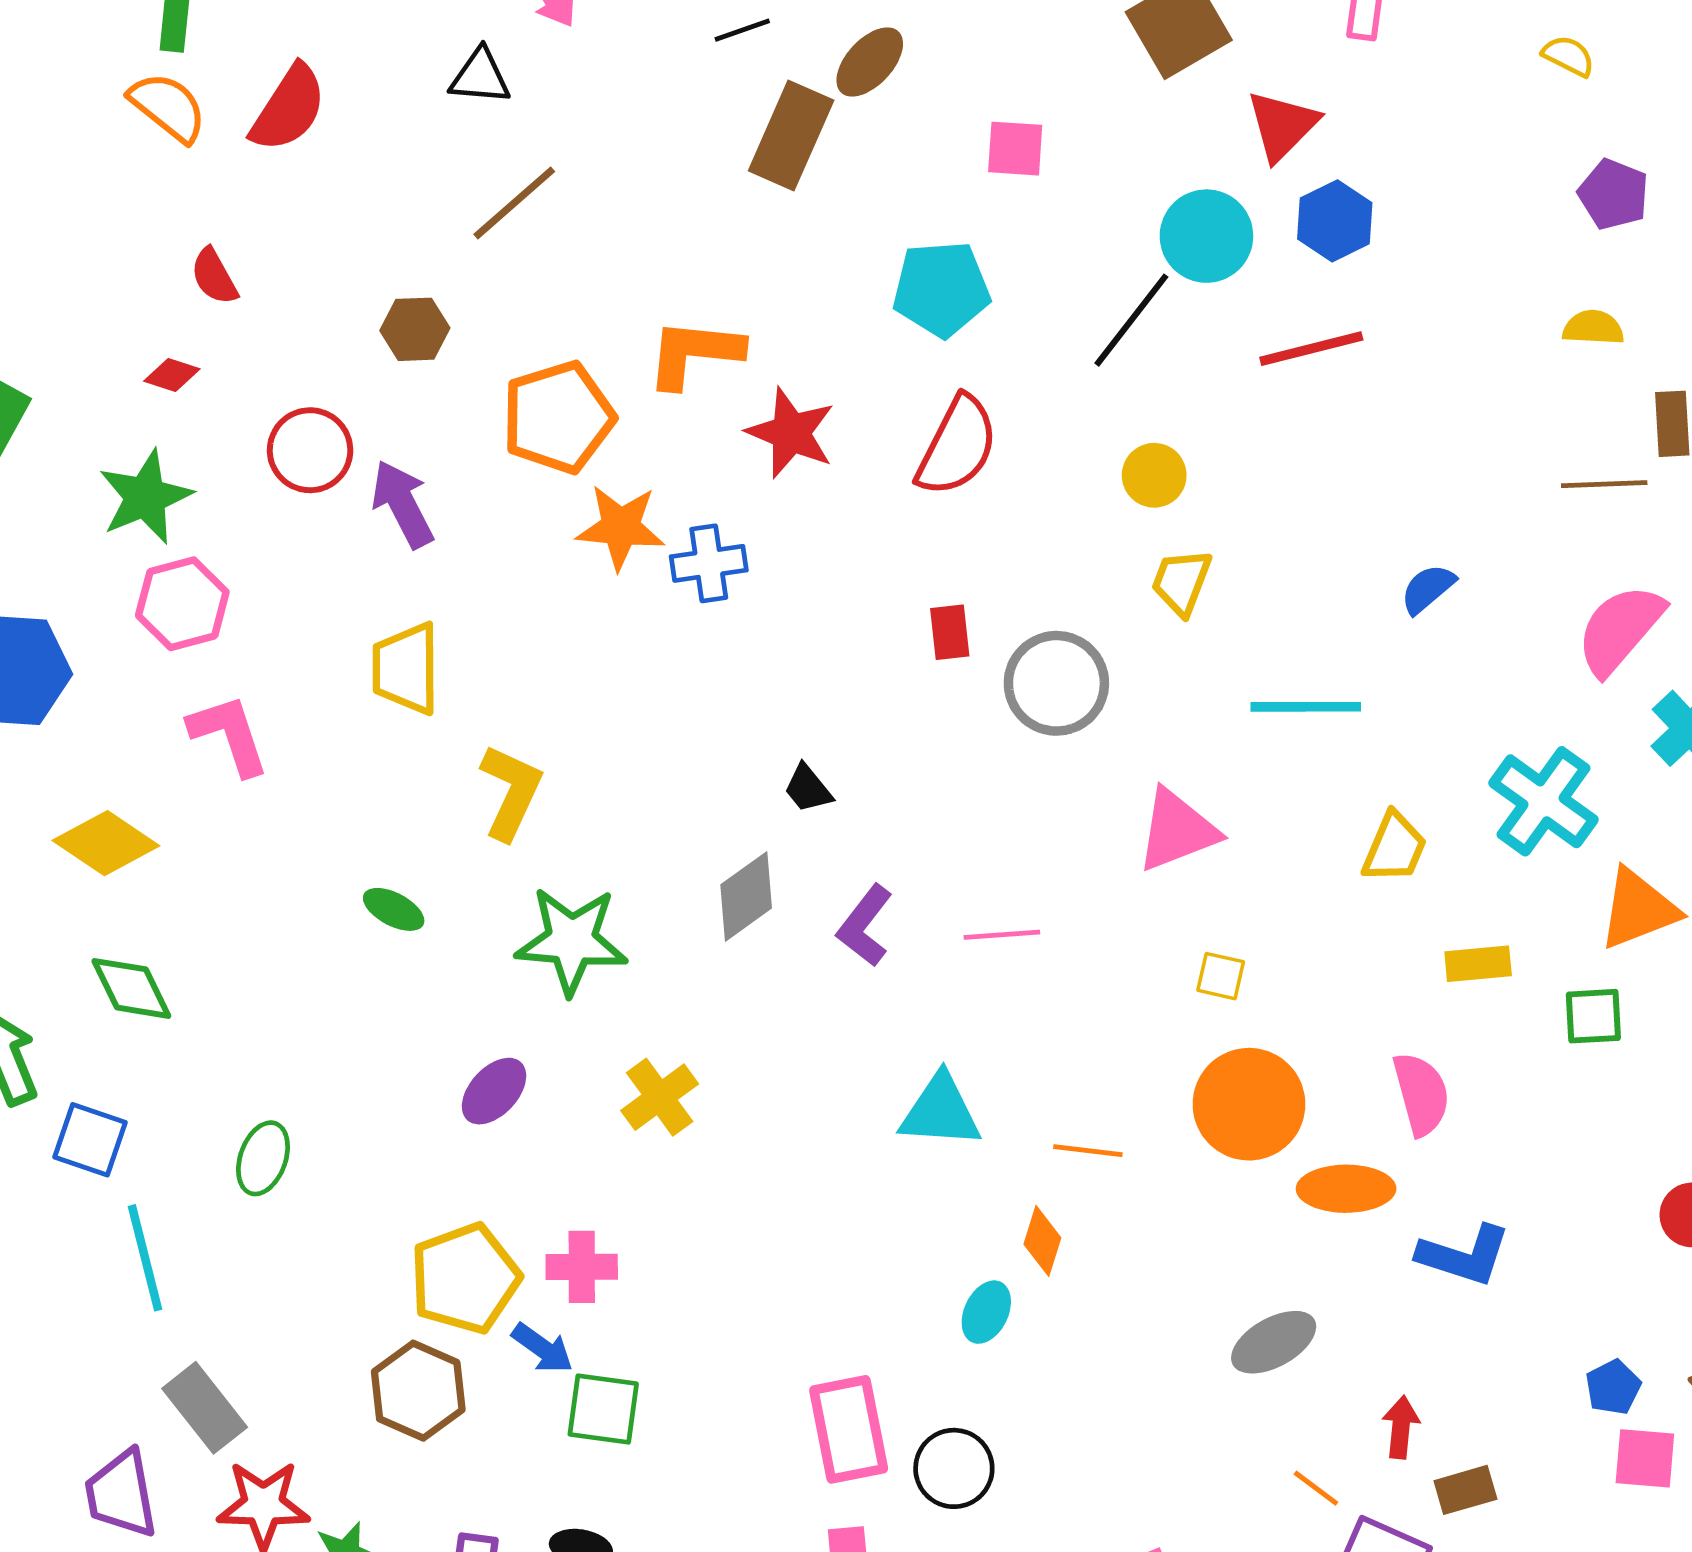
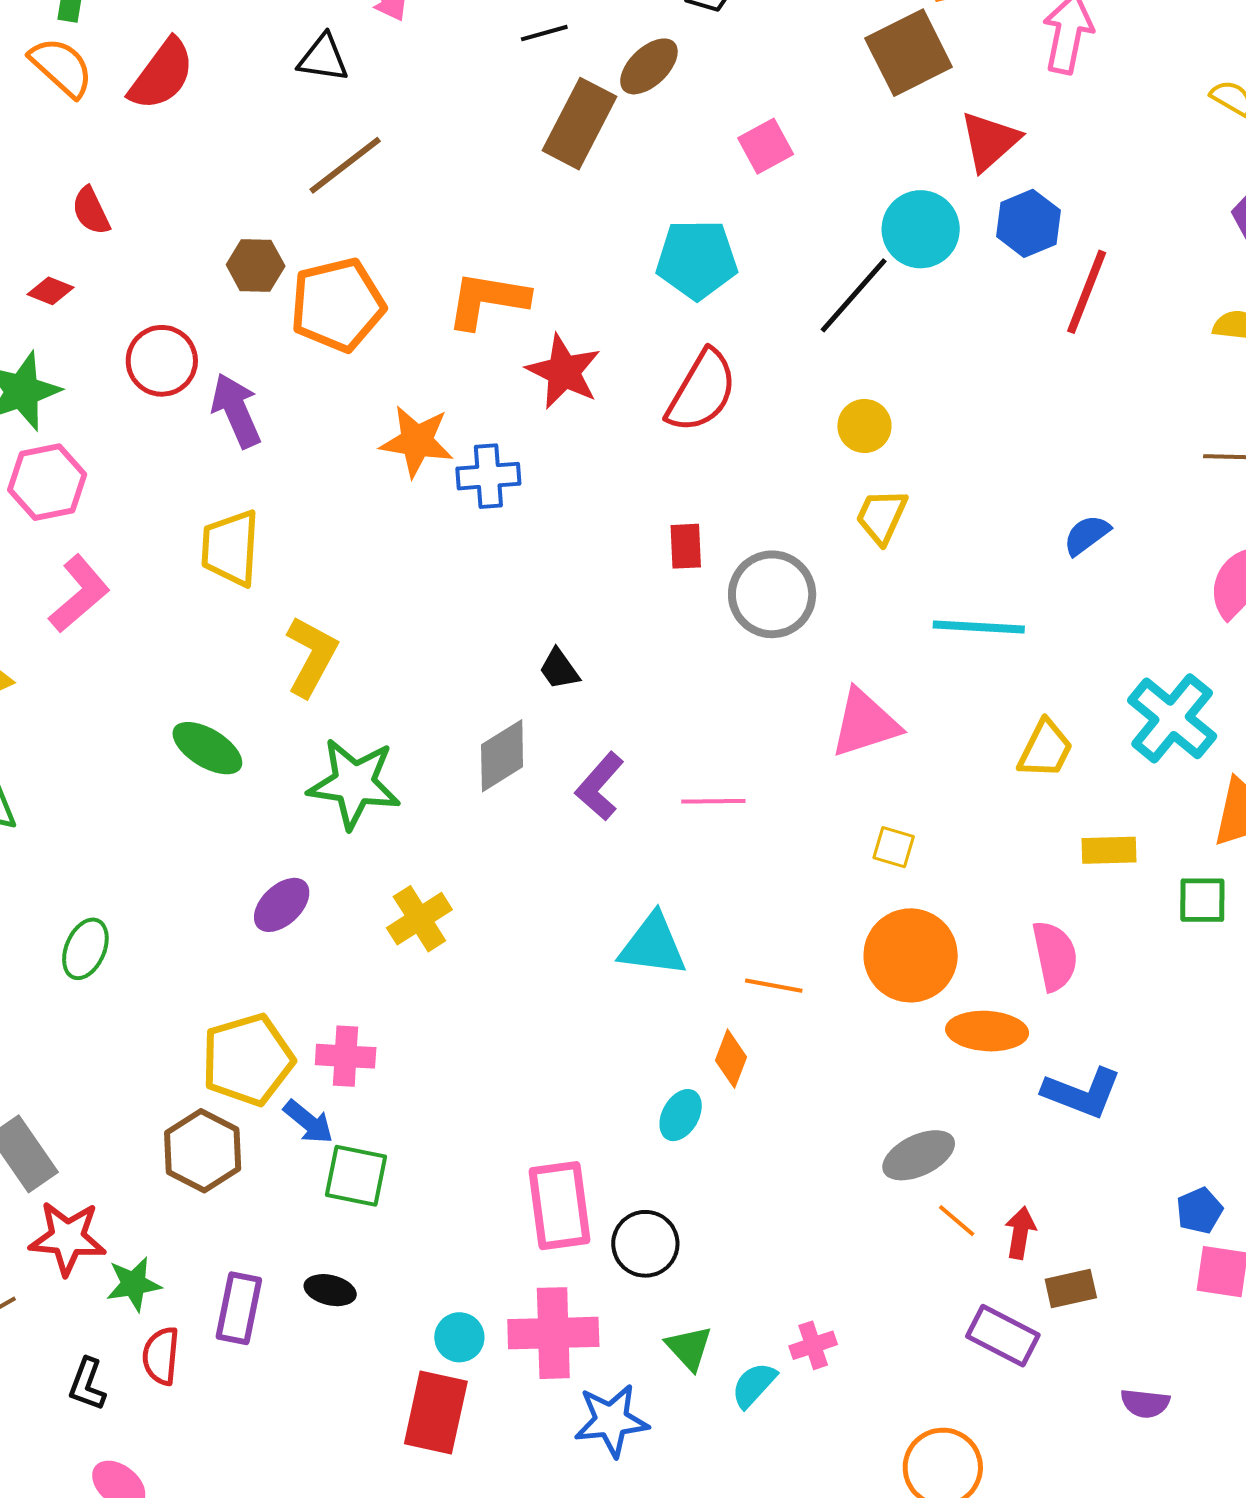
pink square: (1015, 149) -> (766, 146), turned -36
red line: (1311, 349) -> (1087, 292), moved, turned -58
orange pentagon: (558, 417) -> (337, 305), moved
pink L-shape: (229, 735) -> (79, 594), turned 64
green ellipse: (394, 909) -> (207, 748), size x1.4
orange line: (1316, 1488) -> (957, 1221), moved

